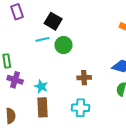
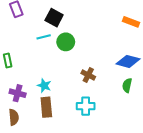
brown cross: (84, 78) -> (88, 75), turned 32
purple cross: (15, 80) -> (18, 93), moved

